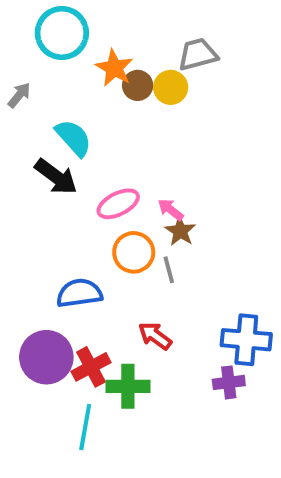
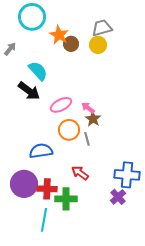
yellow circle: (171, 87) -> (98, 45), moved
red cross: (91, 367) -> (47, 189), turned 30
purple cross: (229, 382) -> (118, 197), turned -35

